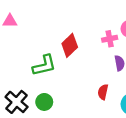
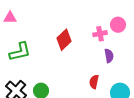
green L-shape: (44, 65) -> (20, 52), moved

